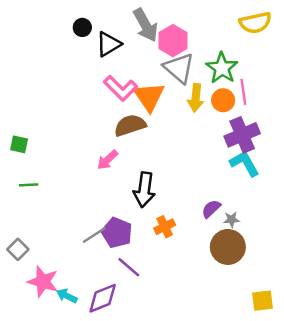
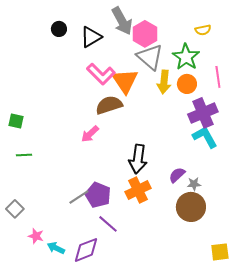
yellow semicircle: (255, 23) -> (203, 30), moved, size x0.6
black circle: (82, 27) -> (59, 29), moved
pink line: (243, 92) -> (218, 77), moved
black arrow: (144, 190) -> (138, 159), moved
orange cross: (165, 227) -> (138, 190), size x1.4
pink star: (43, 282) -> (36, 236), size x0.6

